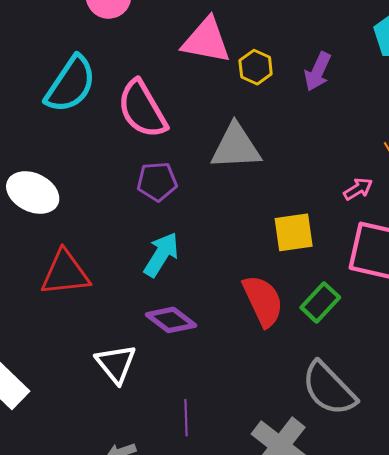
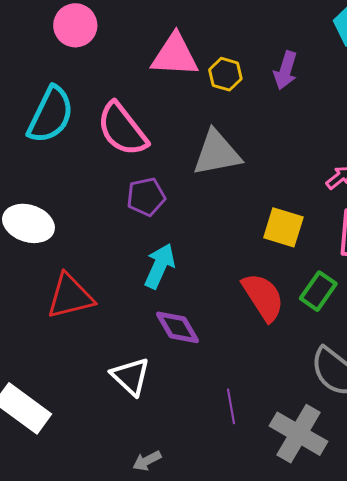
yellow square: (294, 232) -> (283, 227), turned 33
purple diamond: (171, 320) -> (178, 327), turned 30
purple line: (186, 418) -> (231, 406), moved

